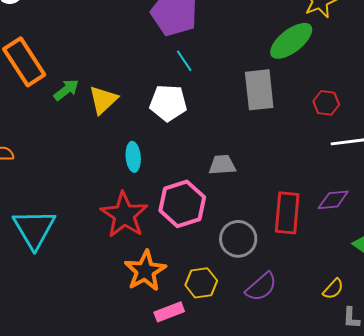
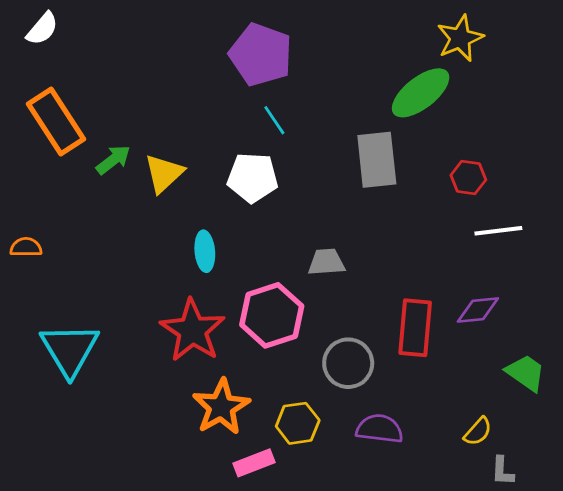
purple semicircle: (261, 287) -> (380, 429), turned -132

